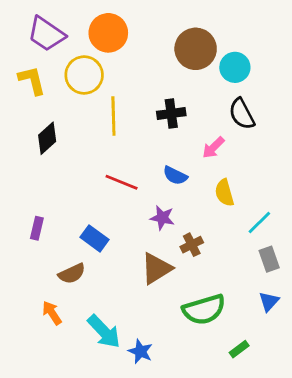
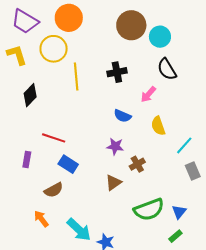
red line: (122, 182) -> (54, 138), moved
brown triangle: (156, 268) -> (113, 183), size x0.7
blue triangle: (269, 301) -> (179, 212), moved

